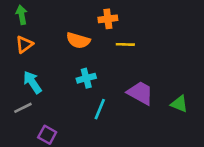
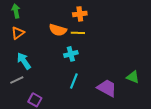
yellow line: (125, 44) -> (78, 33), moved
cyan cross: (86, 78) -> (71, 54), moved
purple trapezoid: (140, 93) -> (107, 88), moved

